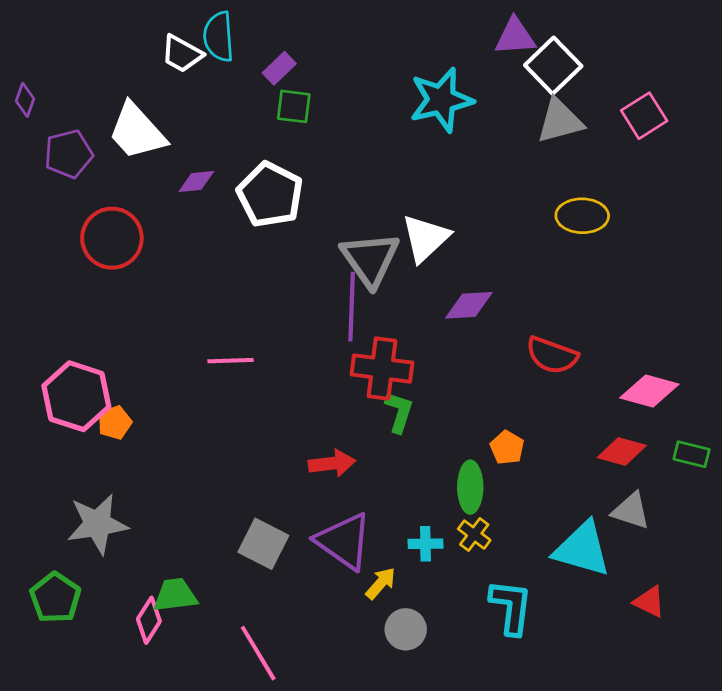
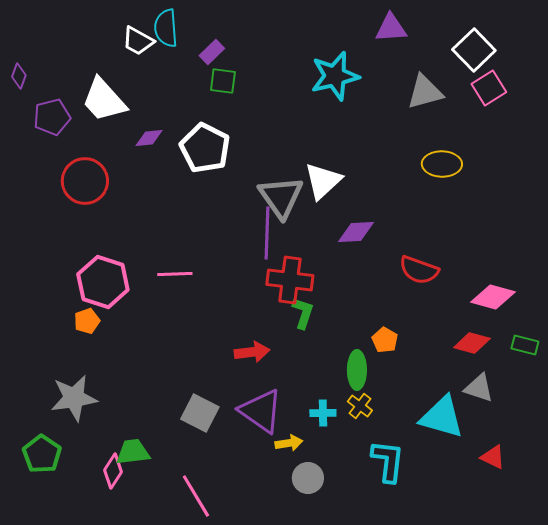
white square: (553, 66) -> (474, 50), moved
pink hexagon: (76, 396) -> (103, 282), moved
yellow arrow: (381, 583) -> (289, 443), turned 40

